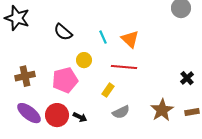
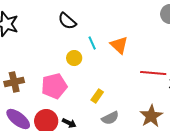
black semicircle: (63, 32) -> (67, 21), moved
yellow circle: (84, 60) -> (74, 58), moved
red line: (124, 67) -> (153, 73), moved

